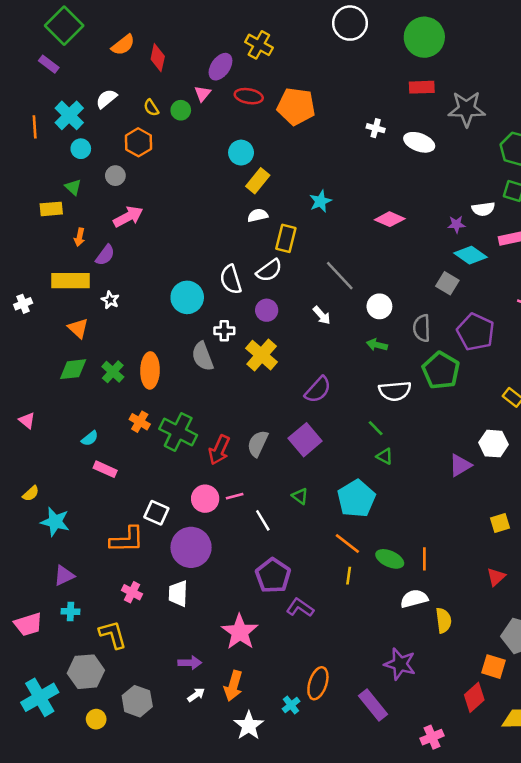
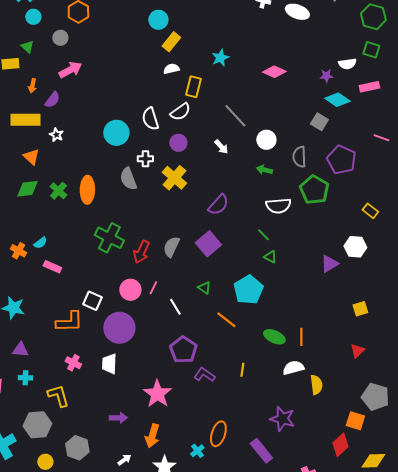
orange cross: (140, 422) -> (18, 251), moved
pink line: (235, 496) -> (153, 288), turned -48
orange line: (347, 544) -> (226, 320), moved
purple triangle: (64, 576) -> (20, 350), turned 30
yellow line: (349, 576) -> (242, 370), moved
white arrow: (196, 695) -> (124, 460), moved

